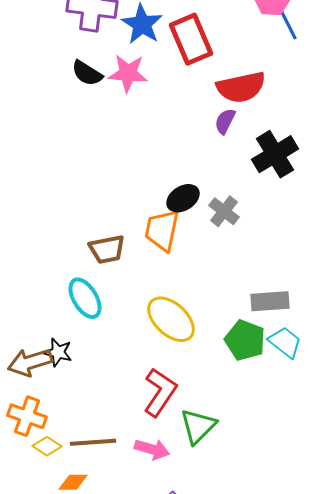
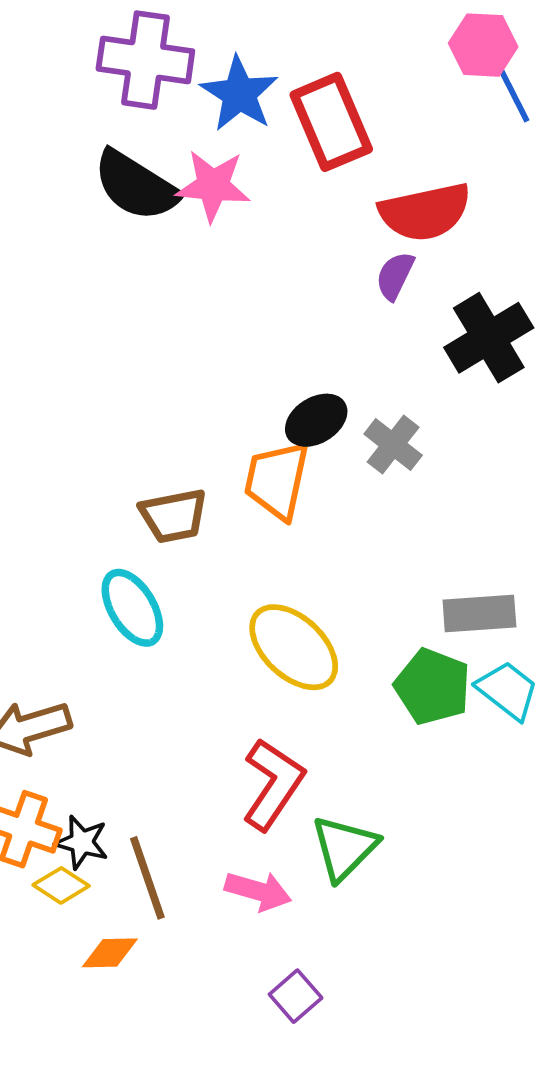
black semicircle: (87, 73) -> (136, 186), size x1.5
black star: (58, 352) -> (82, 842), moved
brown line: (93, 442) -> (147, 878), turned 75

